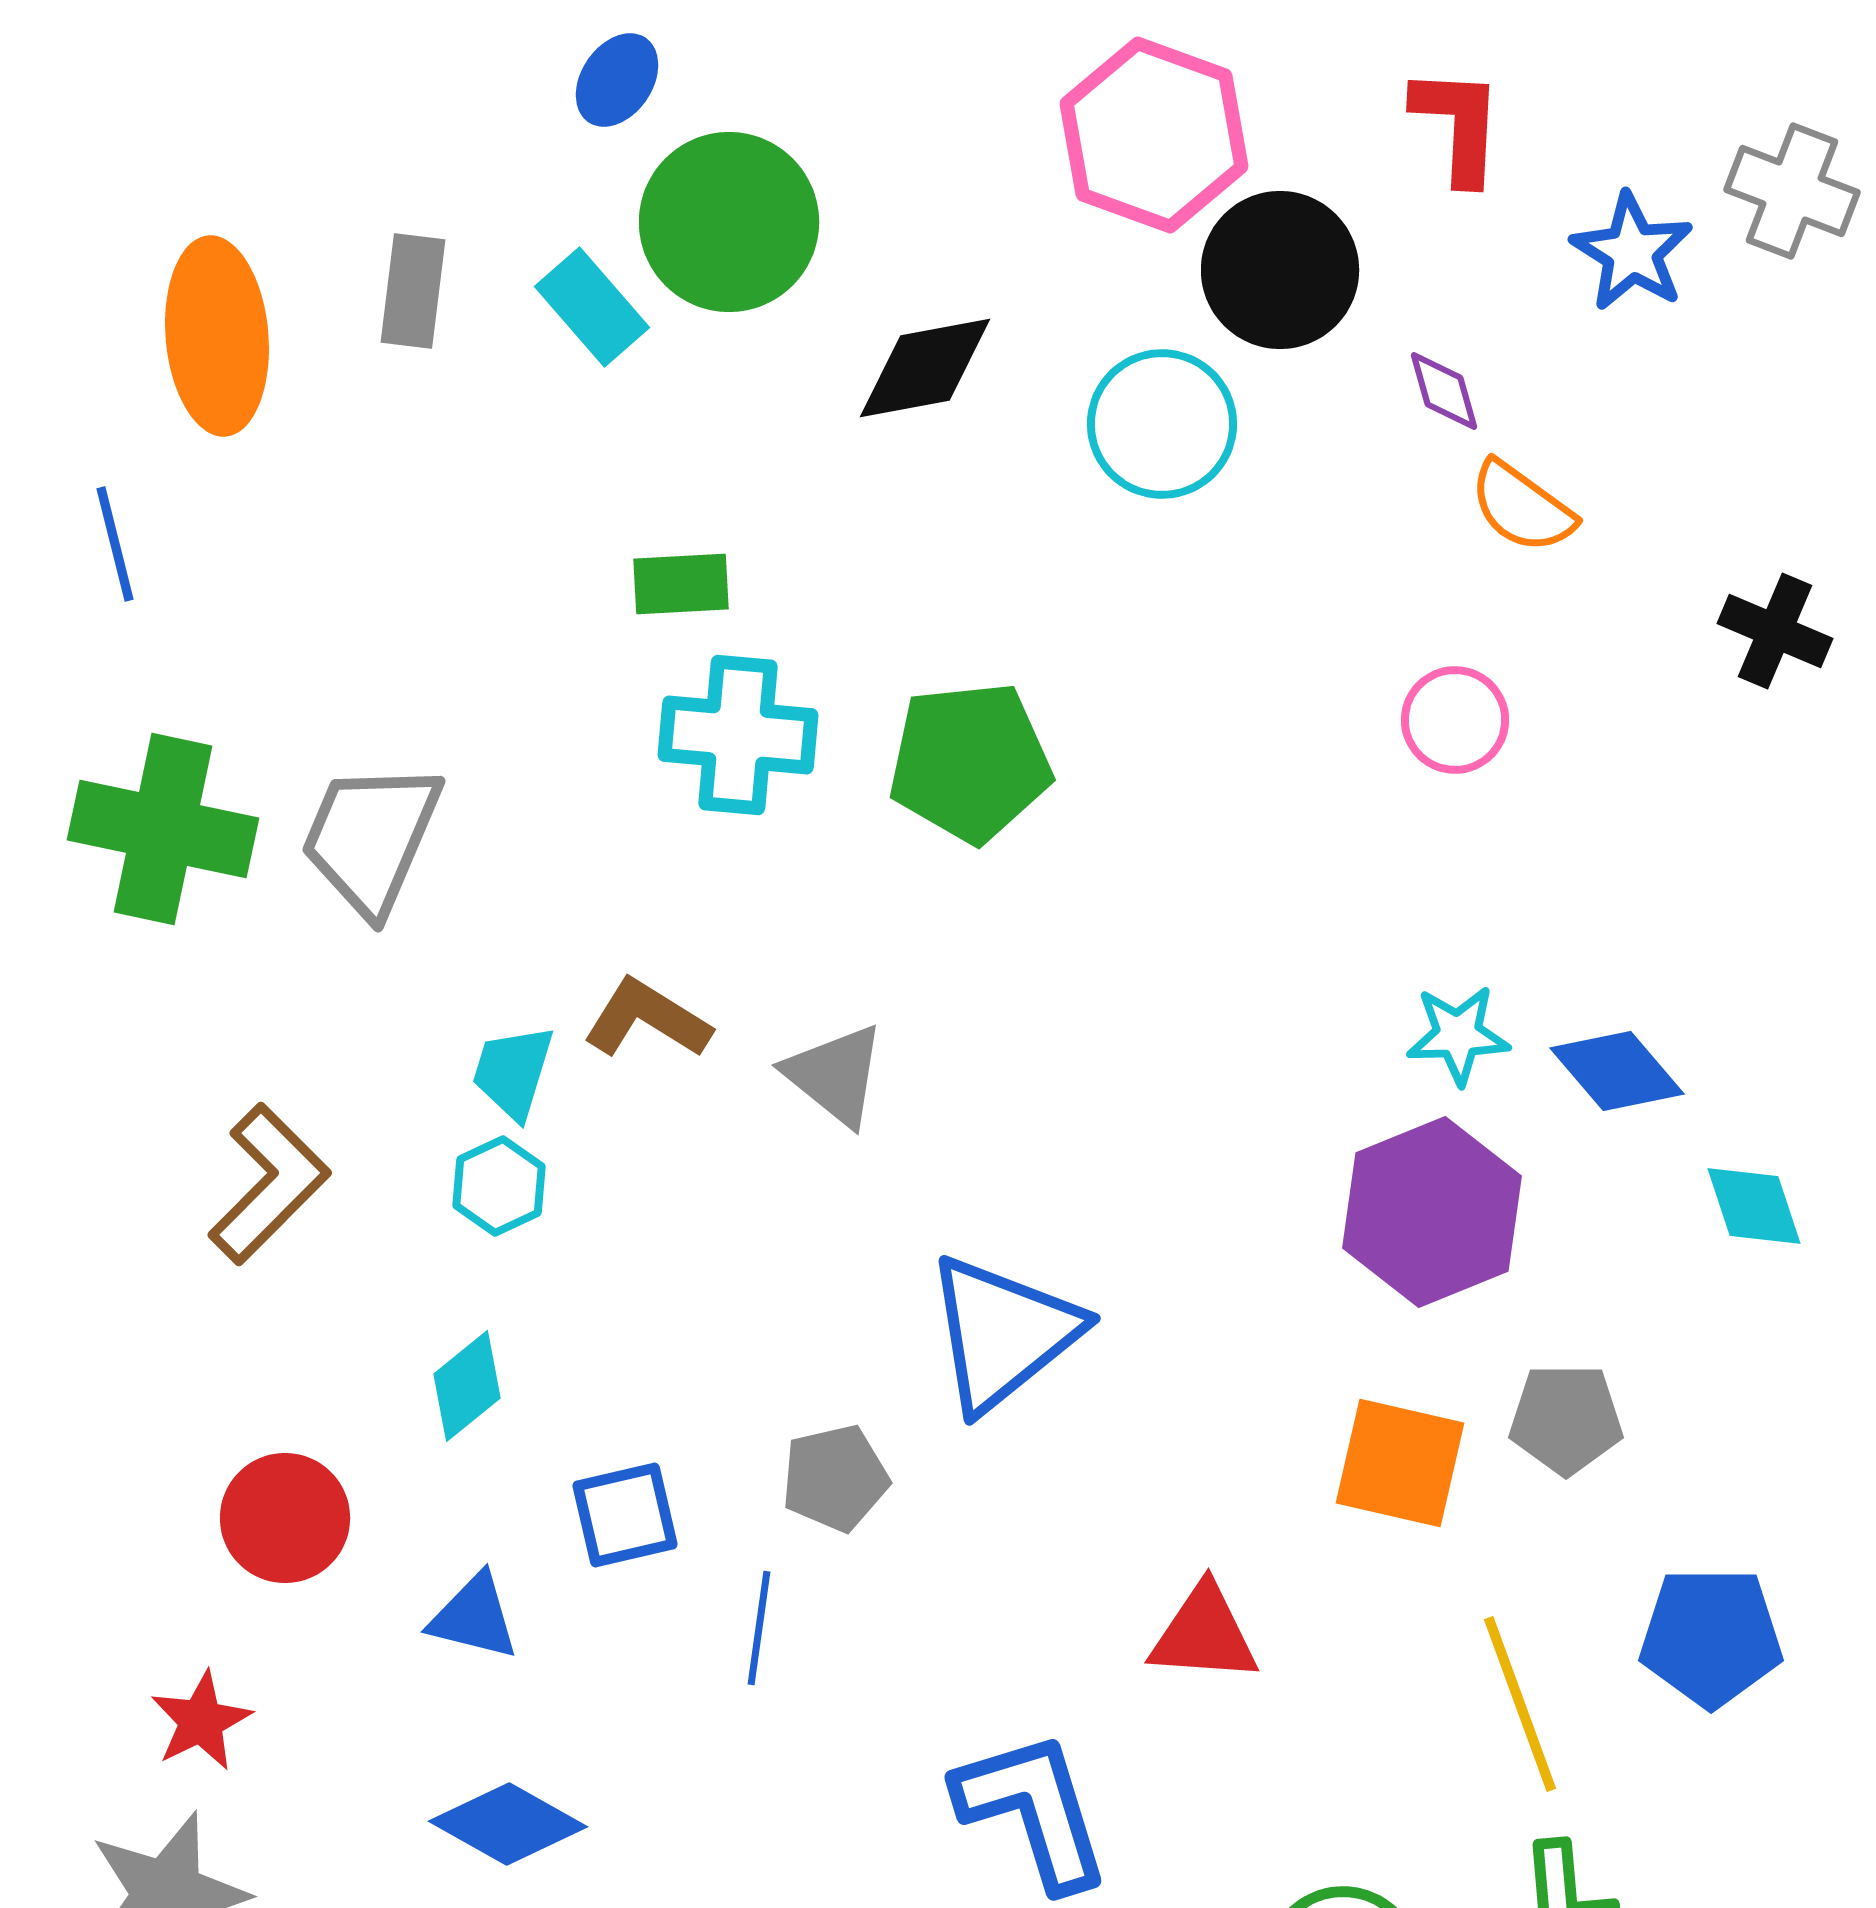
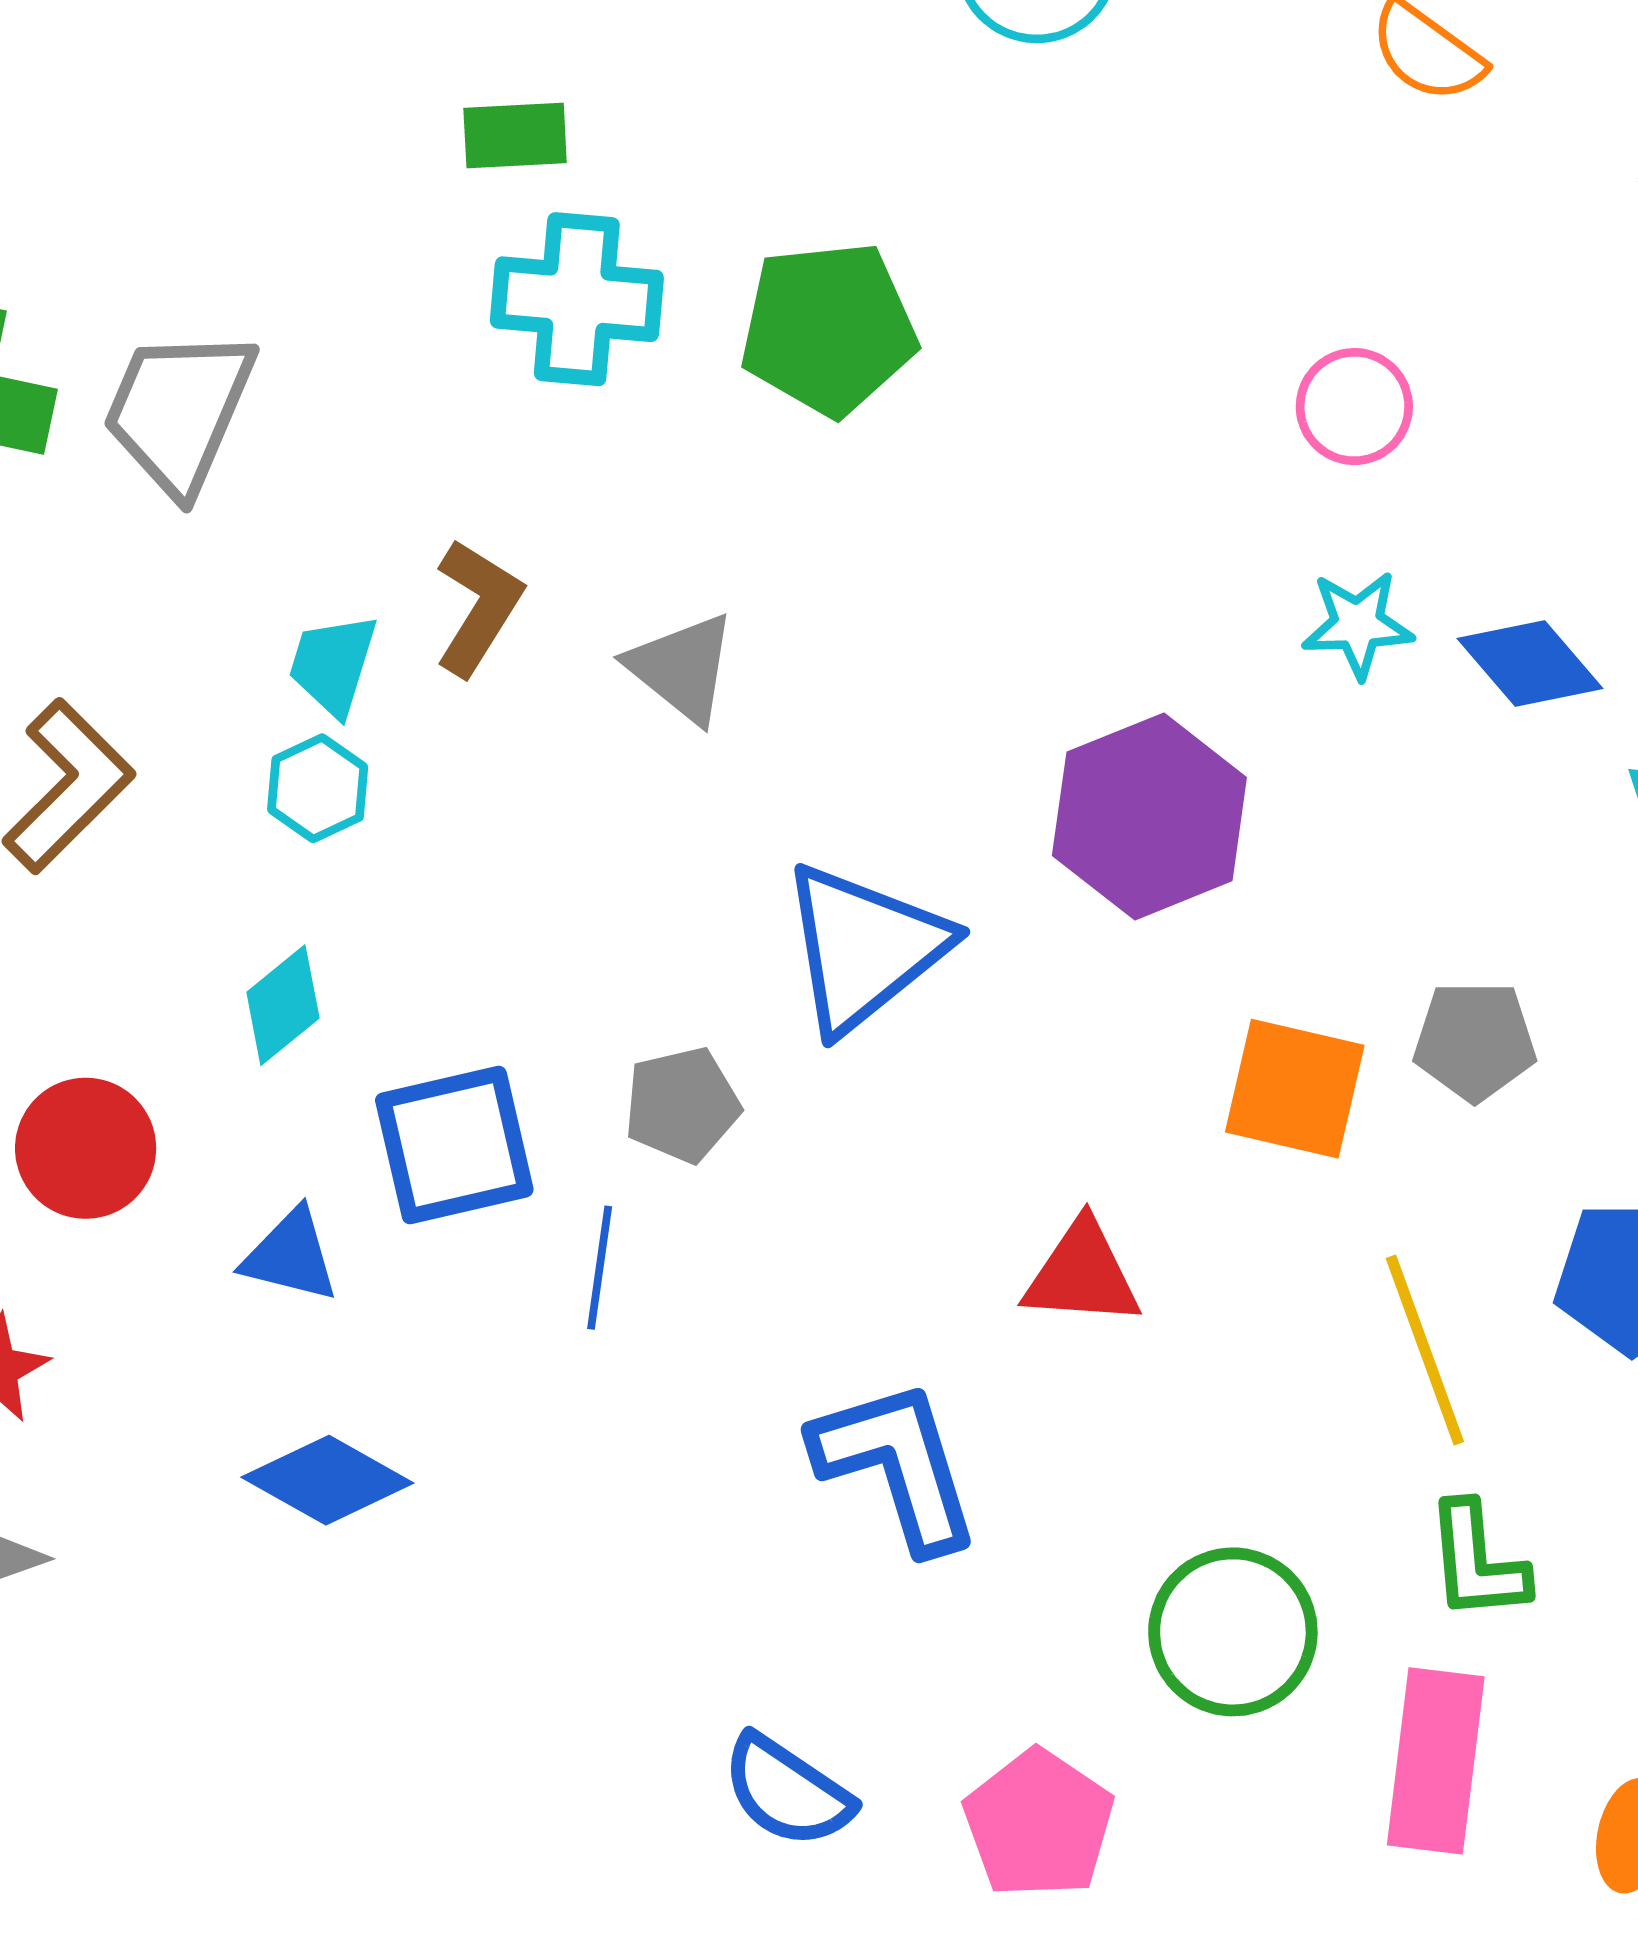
pink circle: (1455, 720) -> (1354, 407), moved
brown L-shape: (647, 1019) -> (478, 607), turned 90
purple hexagon: (1432, 1212) -> (1149, 816), moved
blue square: (625, 1515) -> (454, 1145), size x1.4

